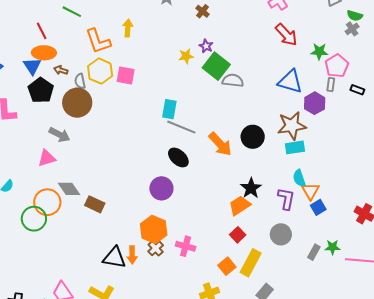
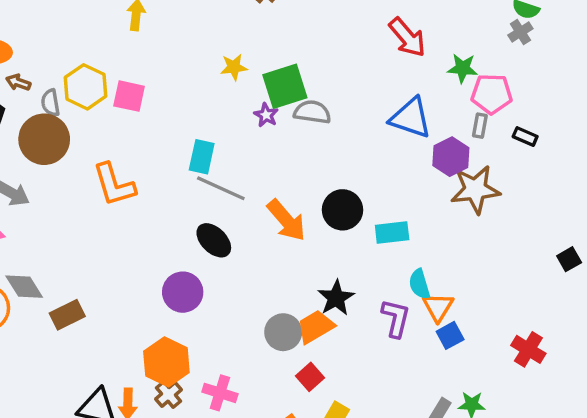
orange L-shape: (98, 41) -> (114, 185), moved
purple star: (206, 46) -> (266, 115), moved
green square: (216, 66) -> (285, 86), turned 32
pink pentagon: (337, 66) -> (492, 94), turned 30
brown star: (292, 126) -> (475, 189), moved
cyan rectangle: (295, 147) -> (392, 233), moved
brown rectangle: (95, 204) -> (67, 315), turned -54
gray circle: (281, 234) -> (283, 332), moved

